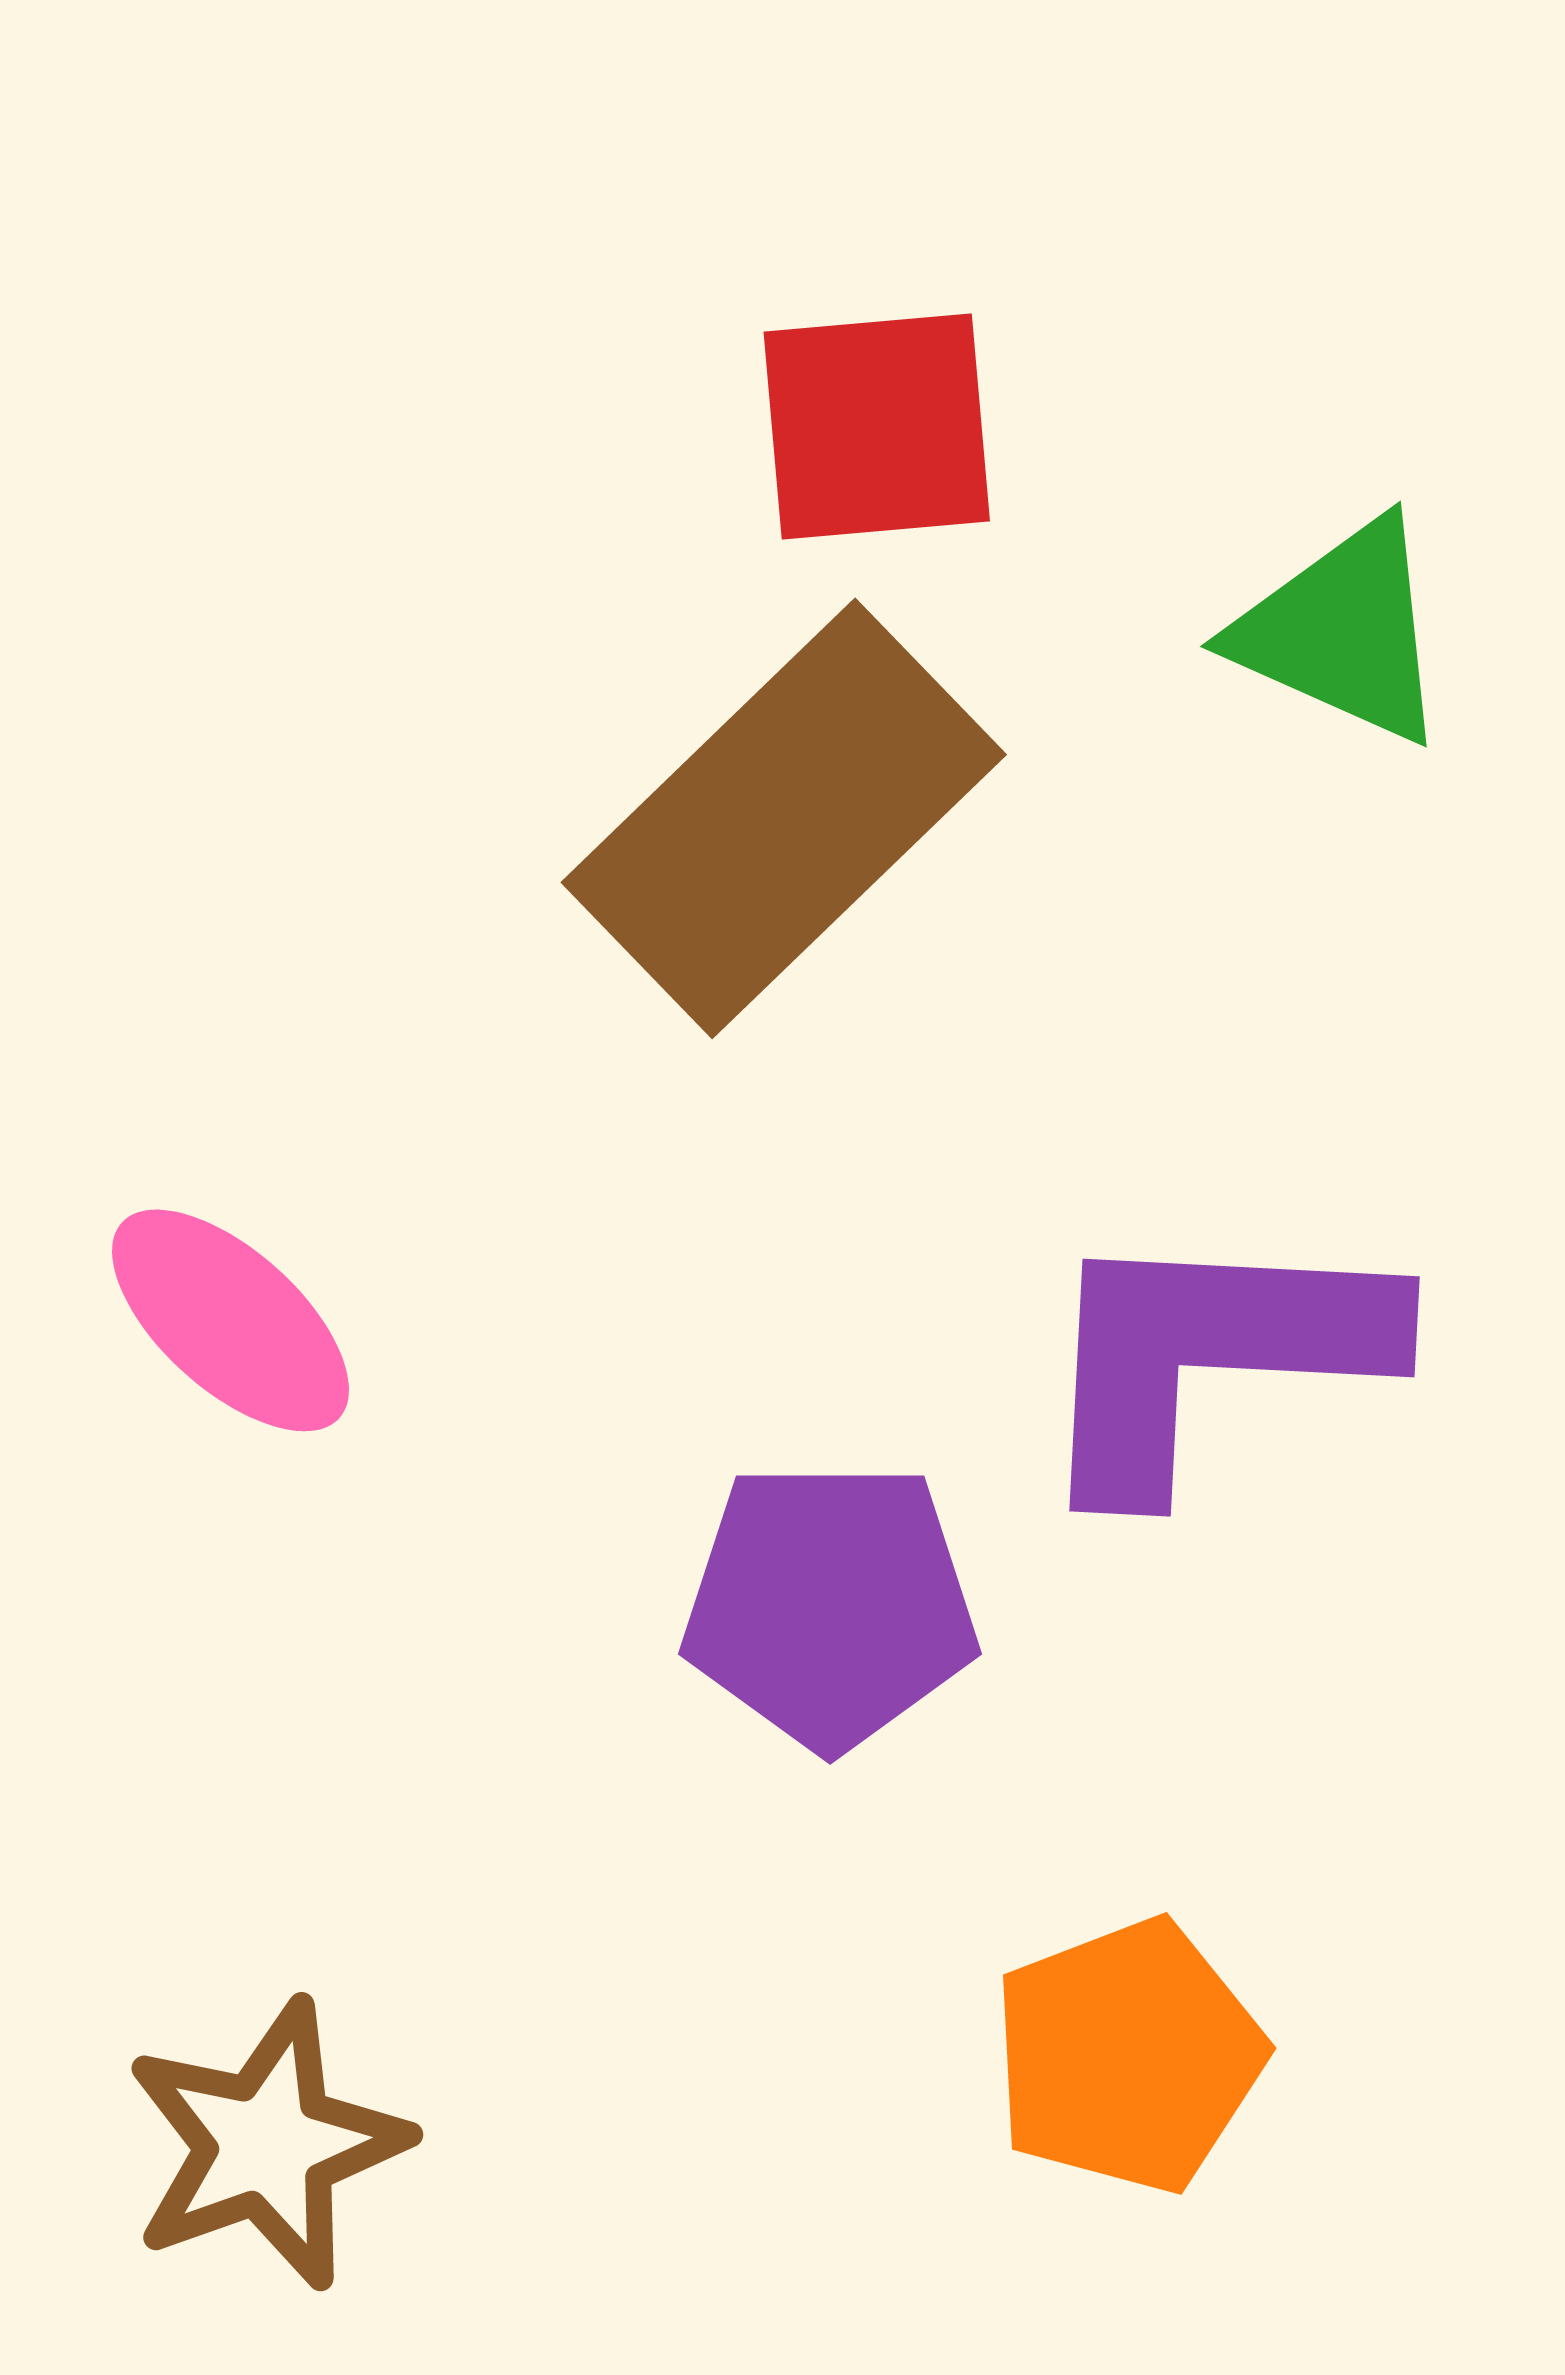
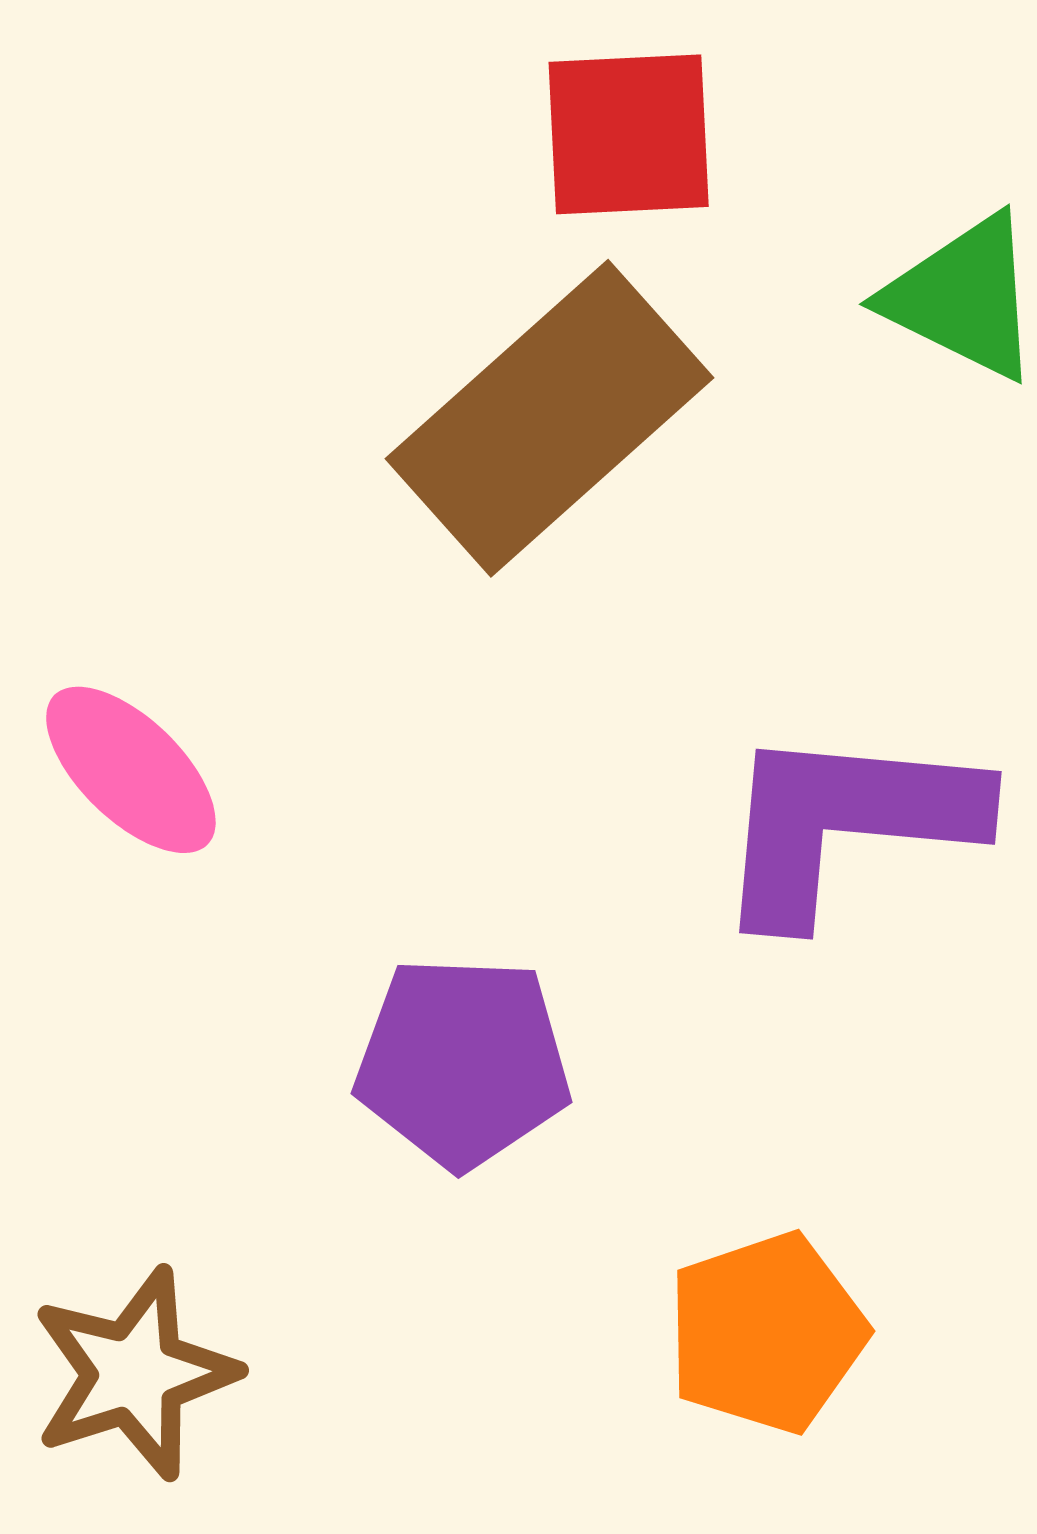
purple pentagon: (830, 1605) -> (463, 1062), moved

